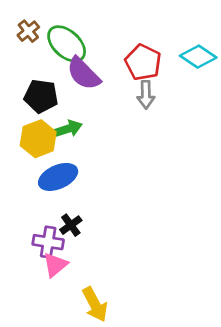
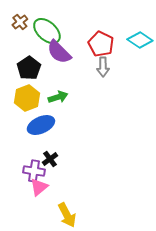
black pentagon: (41, 96) -> (29, 68), turned 30
green arrow: (68, 129) -> (58, 97), moved

